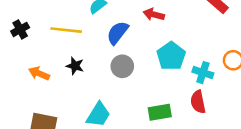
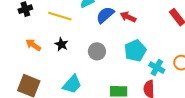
blue semicircle: (118, 33) -> (105, 15), moved

